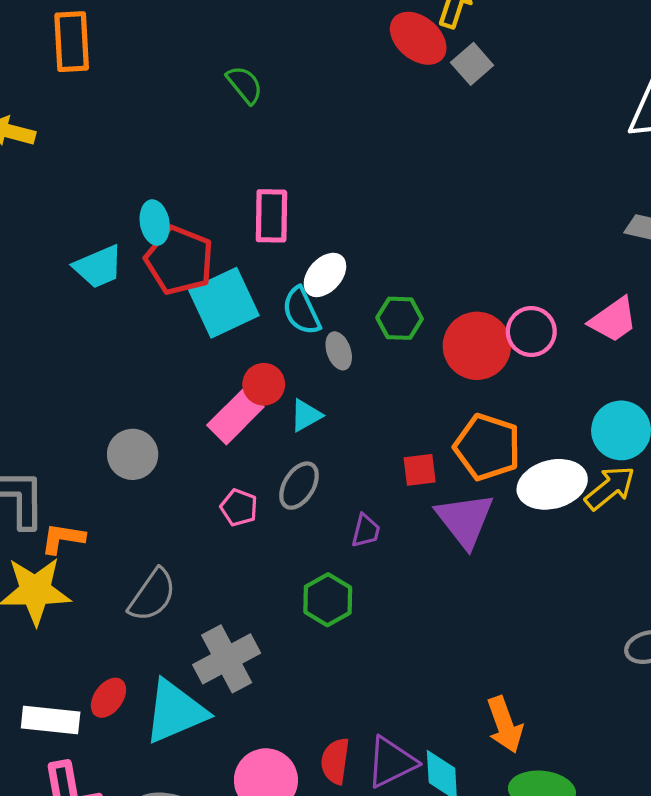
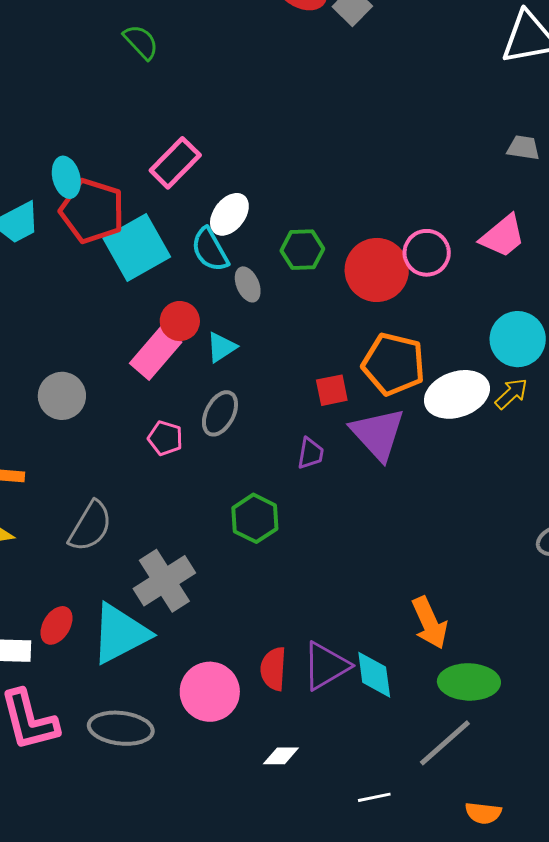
pink rectangle: (271, 216) -> (175, 163), turned 48
yellow arrow: (610, 488) -> (511, 394), size x0.7
purple trapezoid: (366, 531) -> (310, 453), moved

